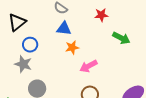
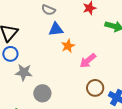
blue circle: (30, 45) -> (10, 54), moved

